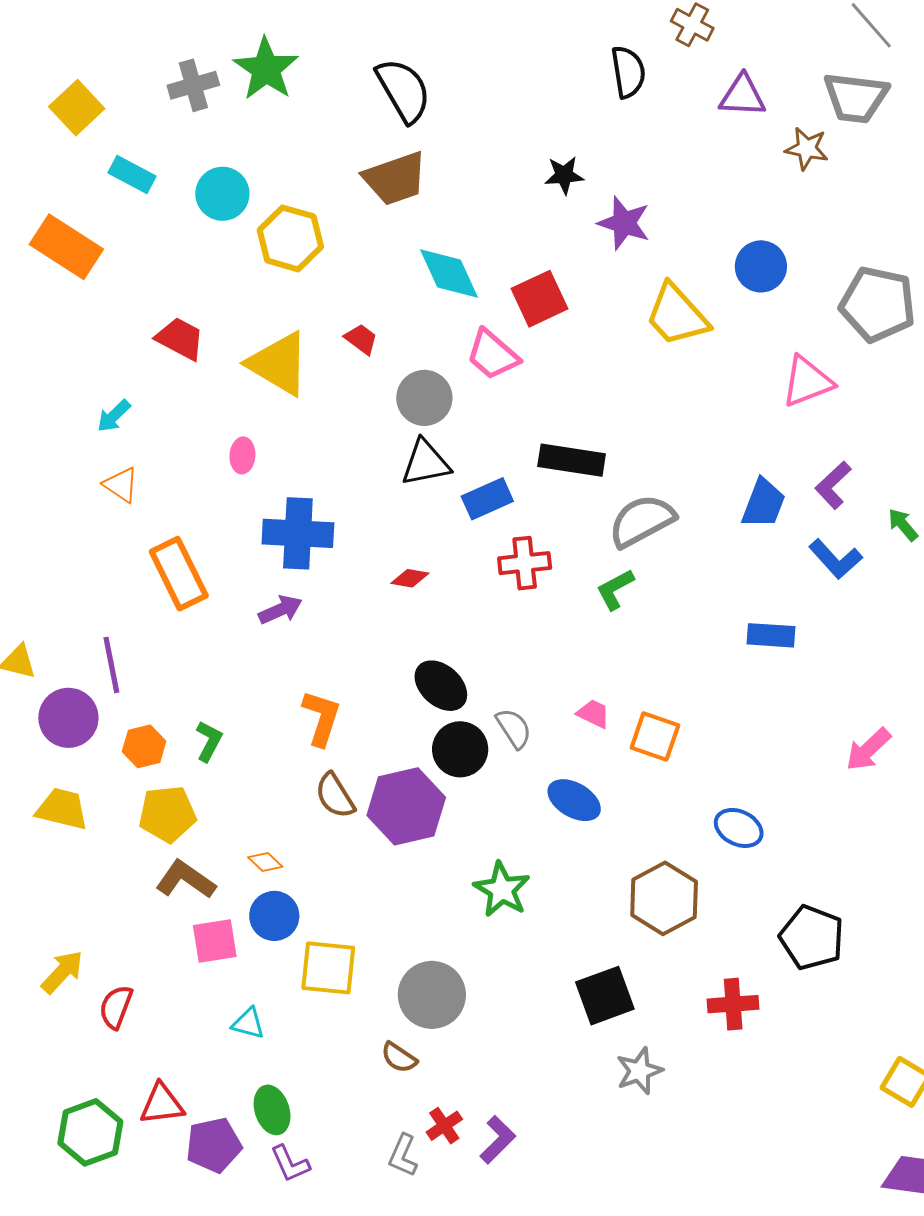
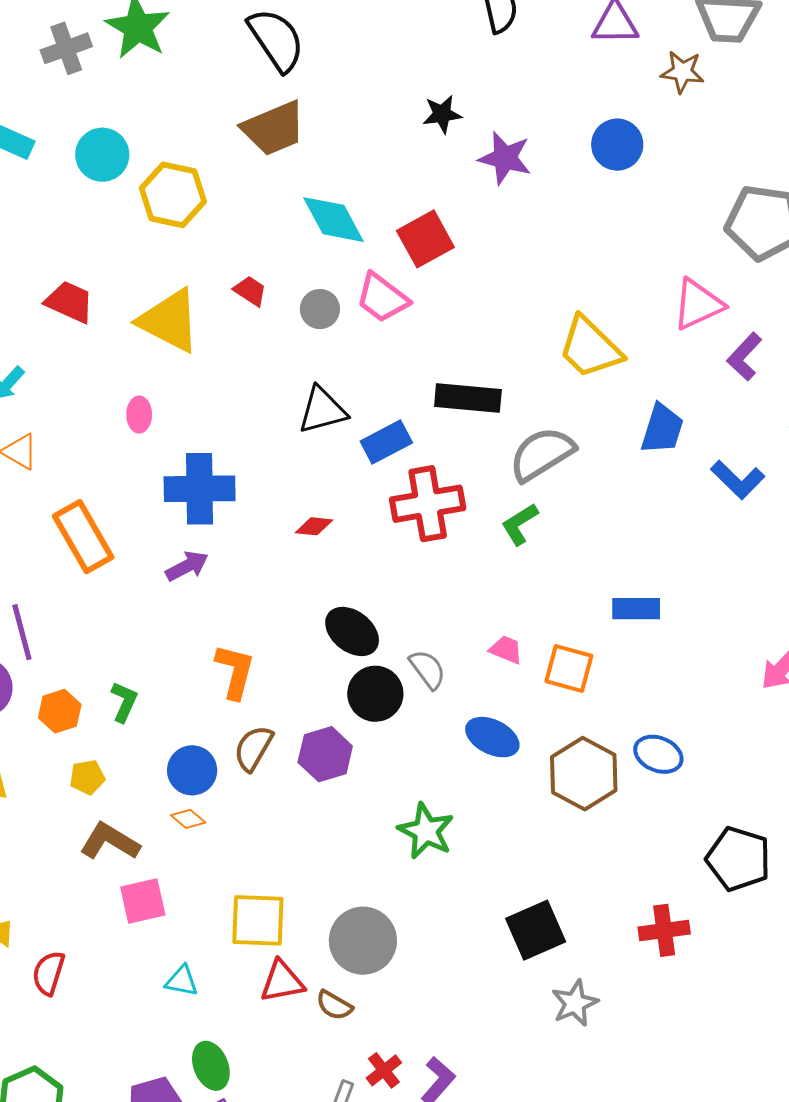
blue circle: (761, 266) -> (617, 145), moved
yellow trapezoid: (677, 315) -> (590, 348), moved
gray circle: (424, 398) -> (320, 309), moved, size x0.7
purple L-shape: (833, 485) -> (744, 357), moved
red cross: (525, 563) -> (428, 504), size x1.4
blue rectangle: (771, 635) -> (636, 609), moved
brown semicircle: (335, 796) -> (253, 748), turned 66
purple hexagon: (406, 806) -> (325, 754), size x0.7
yellow pentagon: (167, 814) -> (87, 777), size x0.6
brown hexagon: (664, 898) -> (584, 774), moved
blue circle: (274, 916) -> (192, 770), moved
red triangle: (162, 1104) -> (282, 982), moved

